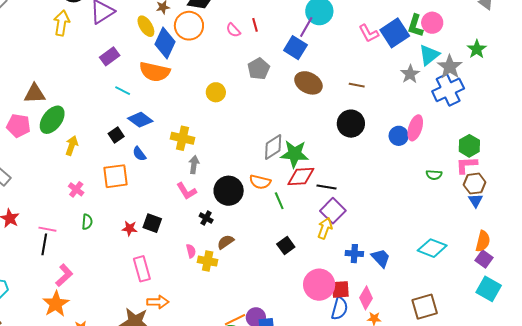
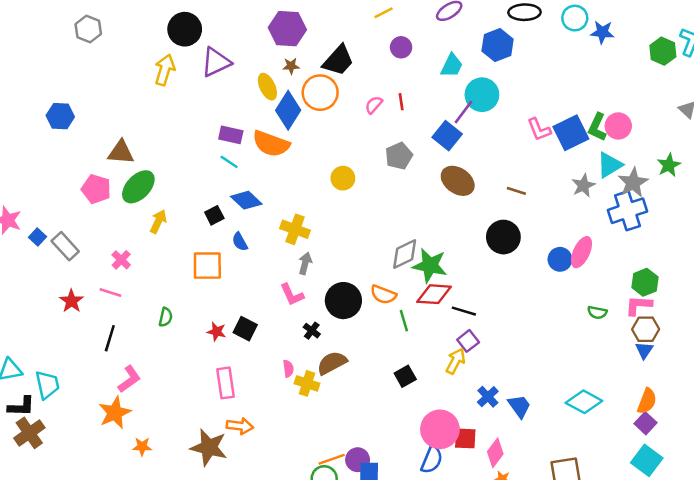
pink semicircle: (233, 30) -> (374, 105), turned 77
purple rectangle: (110, 56) -> (231, 135), moved, turned 42
pink cross: (76, 189) -> (121, 260), moved
purple square: (333, 211) -> (468, 341), size x0.7
pink line: (47, 229) -> (110, 292), moved
brown semicircle: (225, 242) -> (332, 363), size x1.4
blue cross: (354, 254) -> (488, 397), turned 36
blue semicircle: (340, 309) -> (432, 460), moved

